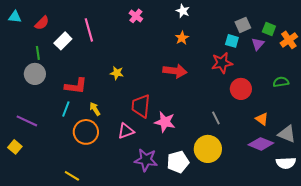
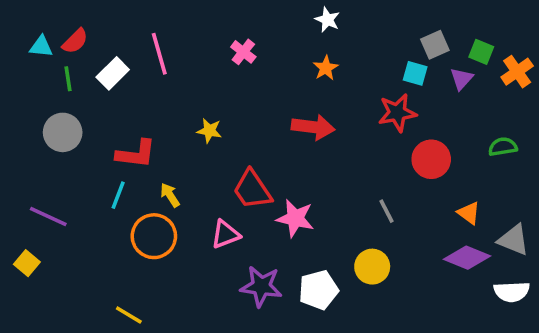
pink cross: (136, 16) -> (243, 52), moved
cyan triangle: (15, 17) -> (41, 47), moved
green line: (38, 53) -> (68, 79), moved
red trapezoid: (141, 106) -> (252, 190), turned -40
yellow circle: (208, 149) -> (372, 267), size x0.7

